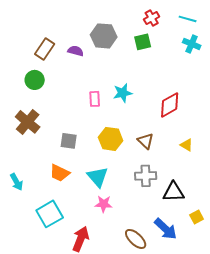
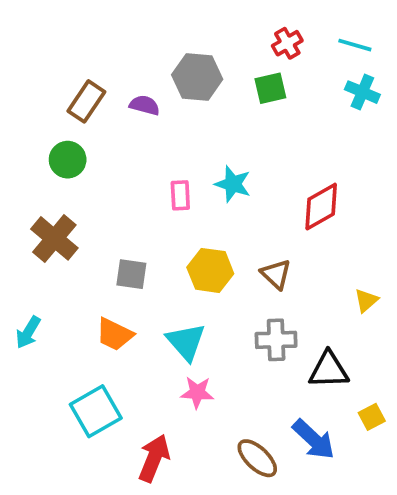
cyan star: (123, 93) -> (233, 184), turned 30
yellow triangle: (187, 145) -> (366, 300), moved, turned 48
cyan arrow: (17, 182) -> (28, 332), moved, turned 60

